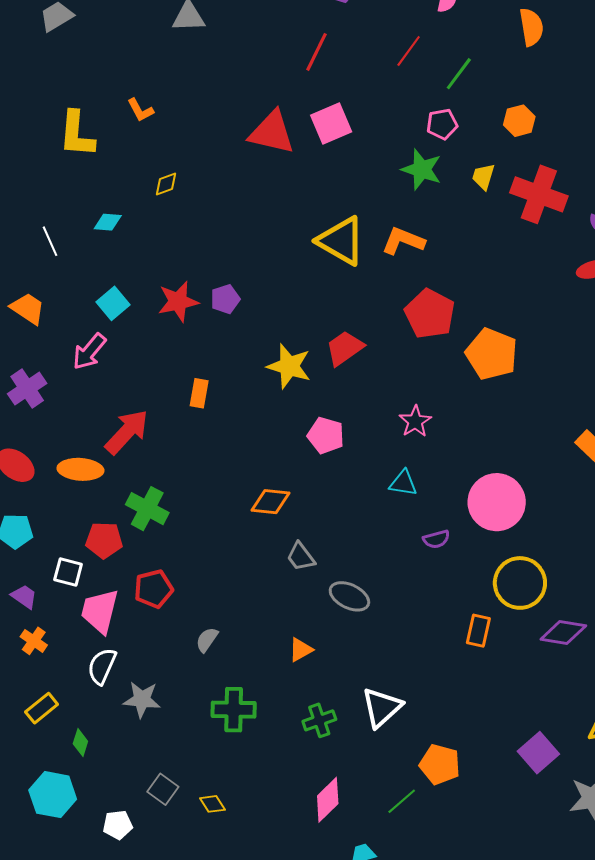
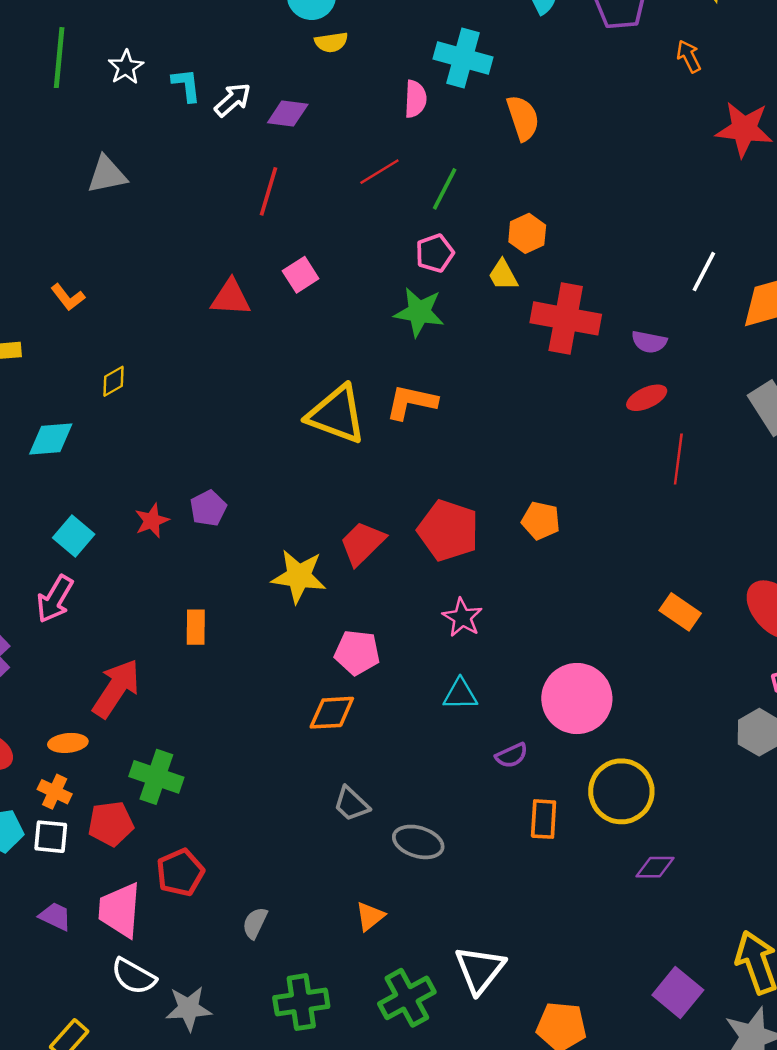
red line: (409, 51) -> (379, 172), turned 32
pink square: (331, 123) -> (301, 275), size x0.7
red triangle: (272, 133) -> (231, 298), size x0.7
yellow trapezoid: (483, 177) -> (503, 275), moved, turned -36
cyan diamond: (108, 222) -> (51, 439), size x1.4
red star: (178, 302) -> (152, 521), size x0.7
red pentagon: (430, 314) -> (448, 530), moved
orange pentagon: (492, 354) -> (541, 521), size x0.6
orange ellipse: (80, 469) -> (68, 743), size x0.7
orange diamond: (271, 502) -> (332, 713), moved
white square: (68, 572) -> (51, 837), moved
purple trapezoid: (24, 597) -> (55, 916), moved
orange rectangle: (478, 631) -> (544, 819), moved
purple diamond: (563, 632) -> (655, 867), moved, size x0.7
orange cross: (34, 641) -> (55, 792), moved
white semicircle: (102, 666) -> (134, 976), turned -75
green cross: (319, 720) -> (407, 998), size x1.4

